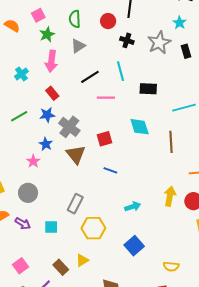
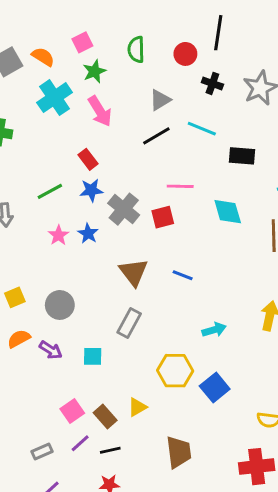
gray triangle: (78, 46) -> (160, 100), moved
pink arrow: (51, 61) -> (100, 111), turned -40
cyan line: (121, 71) -> (202, 129), turned -54
cyan cross: (21, 74) -> (55, 98), moved, size x1.6
red rectangle: (52, 93) -> (88, 159), moved
pink line: (106, 98) -> (180, 186), moved
red square: (105, 139) -> (163, 217), moved
brown triangle: (76, 154) -> (133, 272), moved
pink star: (33, 161) -> (59, 235), moved
yellow hexagon: (93, 228) -> (175, 371), moved
pink square: (20, 266) -> (72, 411), moved

